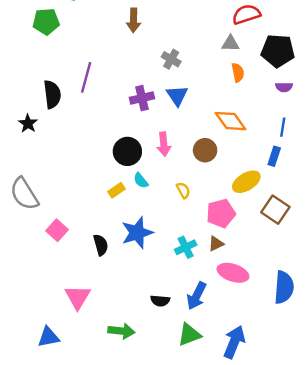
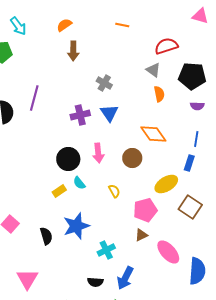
gray triangle: (231, 43) -> (153, 70), turned 35
cyan cross: (186, 247) -> (106, 250), moved
pink ellipse: (233, 273) -> (168, 252), moved, turned 30

